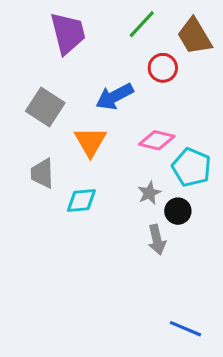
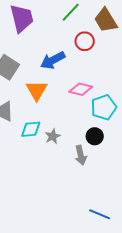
cyan pentagon: (191, 167) -> (104, 107), turned 30
gray star: (149, 193) -> (53, 136), moved

